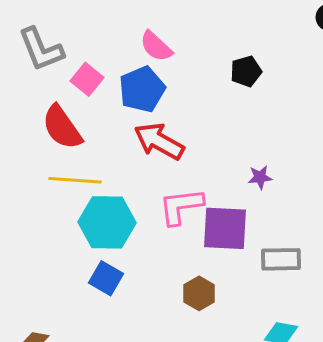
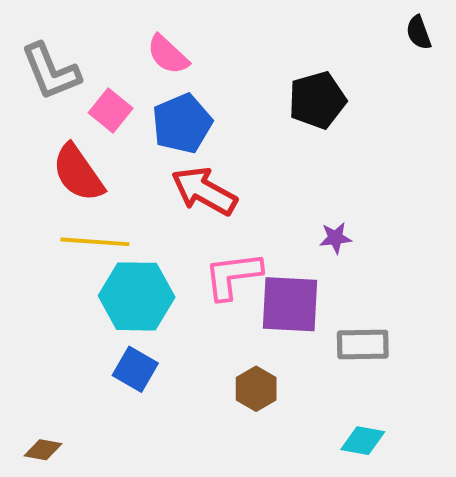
pink semicircle: (156, 46) -> (168, 55), moved
black pentagon: (246, 71) -> (317, 100), size x1.4

